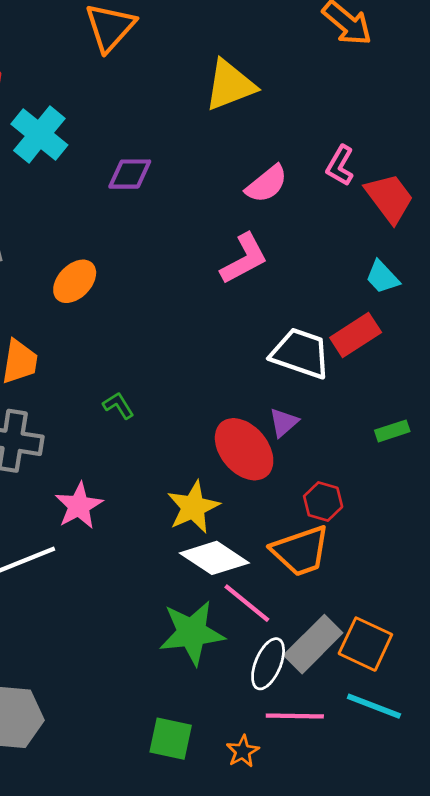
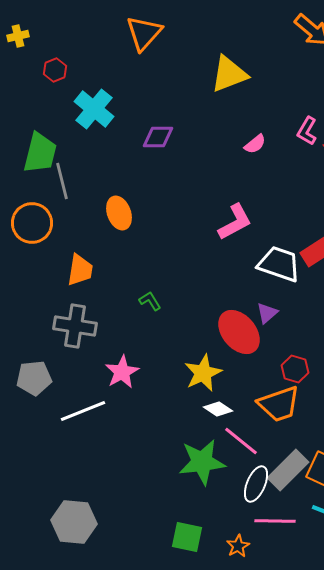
pink semicircle: (267, 184) -> (255, 144), size x0.7
pink L-shape: (244, 259) -> (235, 222), moved
orange ellipse: (75, 281) -> (119, 213), turned -64
white diamond: (214, 558) -> (218, 409), size x0.6

